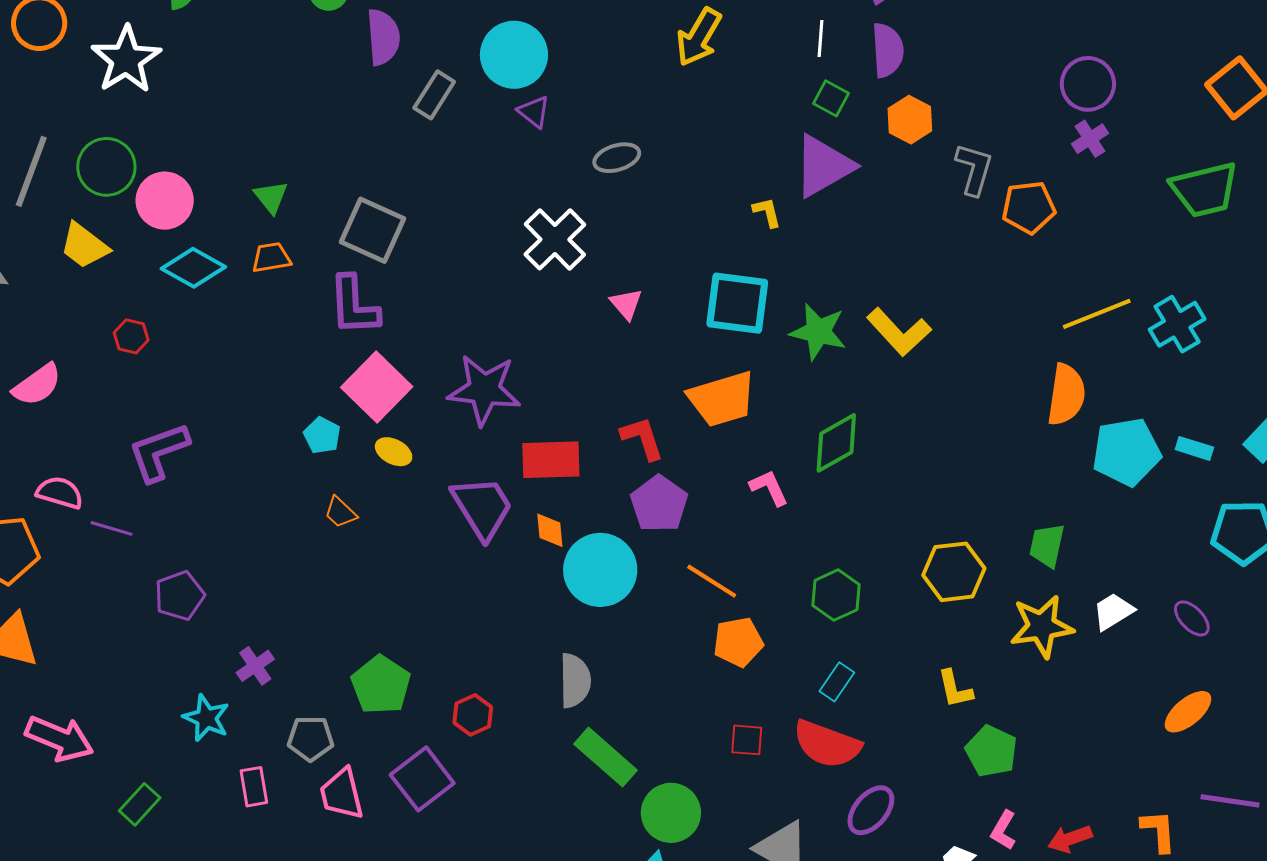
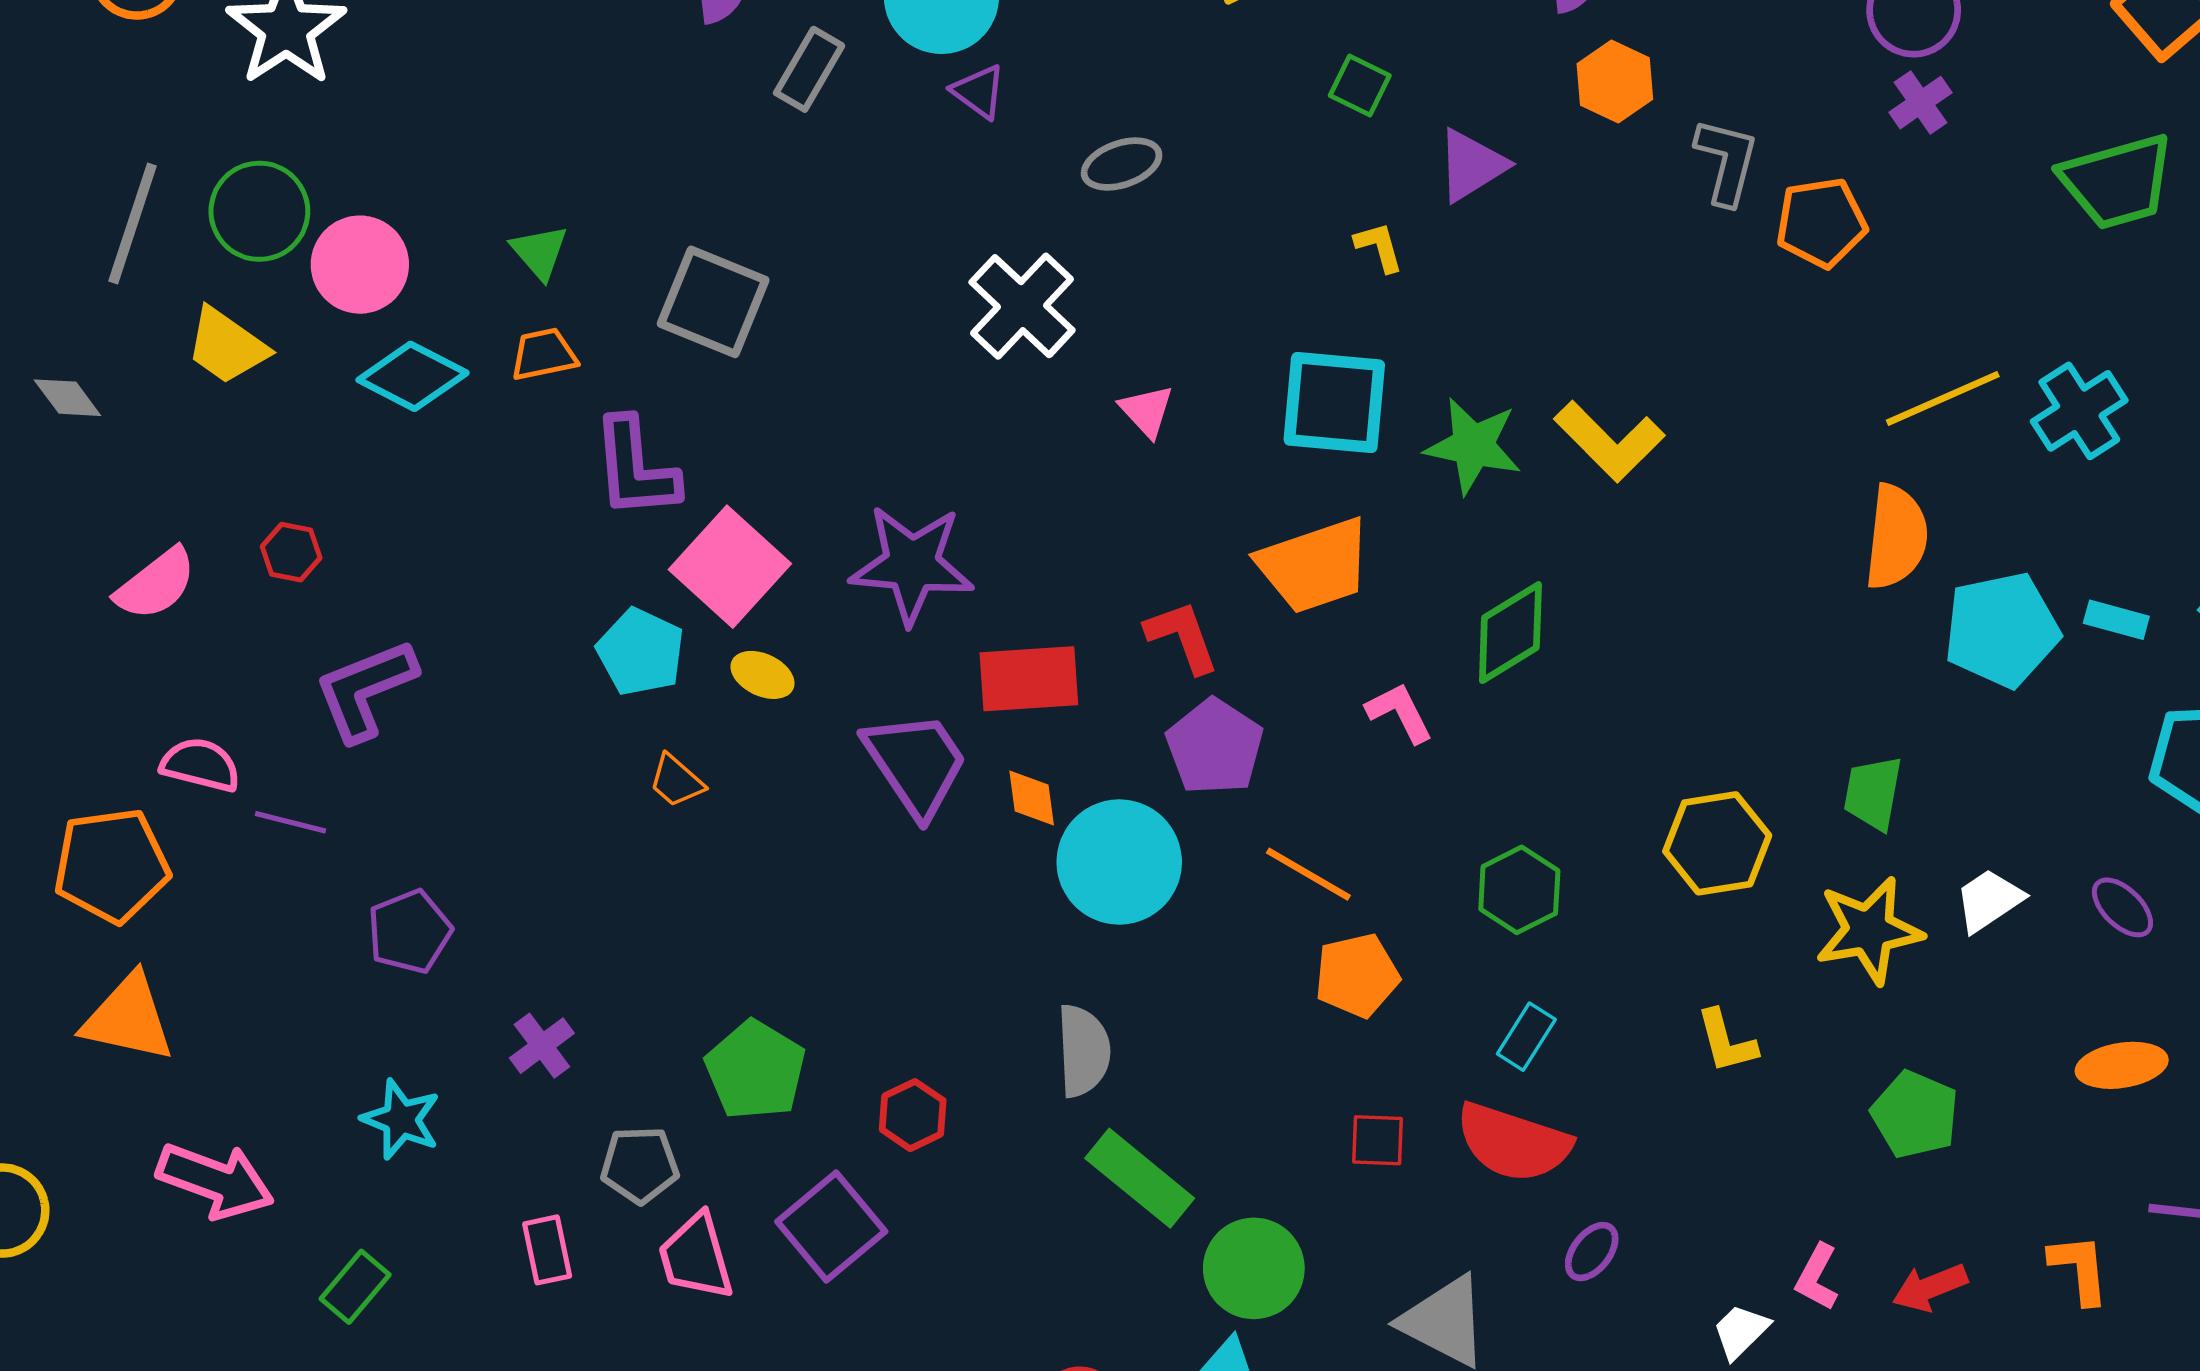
green square: (831, 98) -> (1360, 85), moved
purple triangle: (823, 166) -> (1471, 165), size x0.7
purple L-shape: (354, 305) -> (635, 468), moved
red hexagon: (131, 336) -> (291, 552), moved
cyan pentagon: (322, 435) -> (641, 652), size x1.4
orange ellipse: (1188, 712) -> (2122, 1065), turned 33
cyan star: (206, 718) -> (401, 1119), moved
green pentagon: (991, 751) -> (1915, 1115), moved
purple ellipse: (871, 810) -> (1592, 1252), size x0.7

